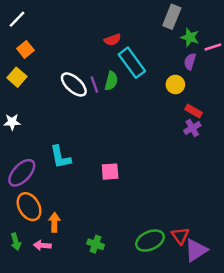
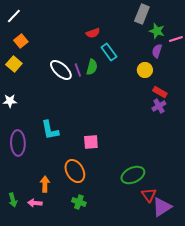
cyan rectangle: (132, 63) -> (109, 52), size x0.7
purple ellipse: (22, 173) -> (18, 143), turned -45
orange ellipse: (29, 207) -> (75, 171), moved
green ellipse: (150, 241) -> (133, 175), moved

